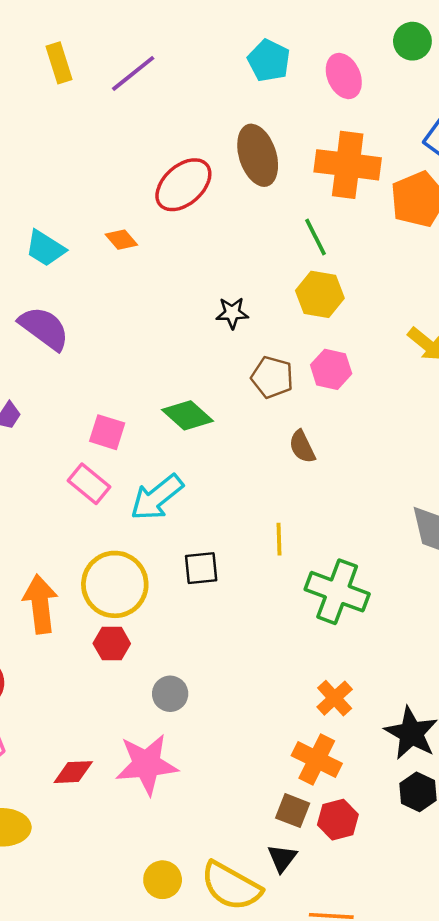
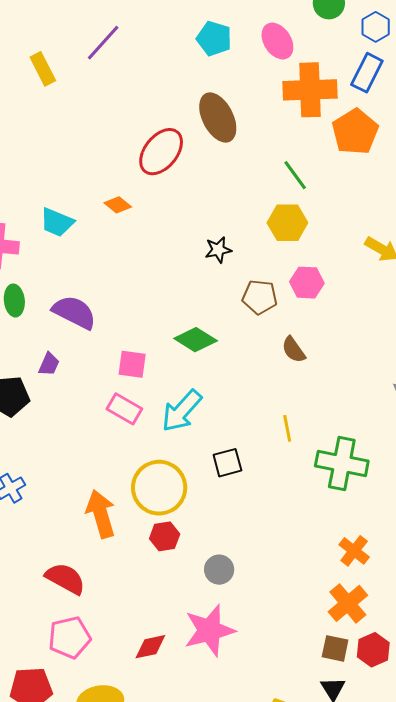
purple line: (133, 73) -> (103, 43), moved
orange cross: (348, 165) -> (310, 90), moved
green line: (316, 237) -> (295, 175), moved
purple semicircle: (44, 328) -> (74, 312), moved
orange cross: (317, 759) -> (348, 603), turned 33

